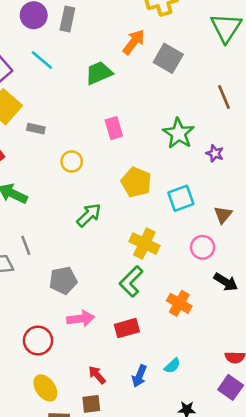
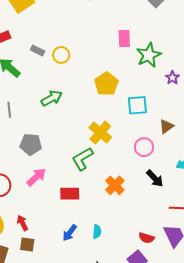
pink rectangle: (114, 128) -> (124, 38), moved
gray rectangle: (36, 129) -> (38, 50), moved
green arrow: (89, 215) -> (52, 98), moved
pink arrow: (81, 319) -> (36, 177), turned -50
cyan semicircle: (172, 366) -> (97, 232), turned -56
red arrow: (97, 375) -> (22, 223), moved

